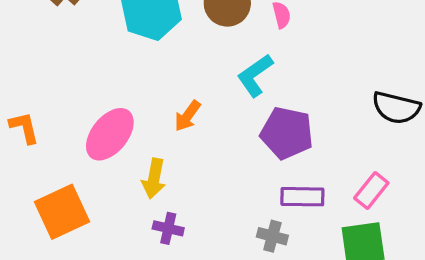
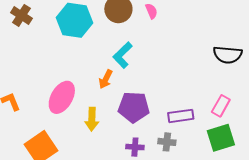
cyan L-shape: (255, 75) -> (123, 55), moved
purple pentagon: (287, 133) -> (134, 107), moved
purple cross: (168, 228) -> (135, 147), moved

